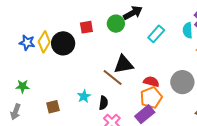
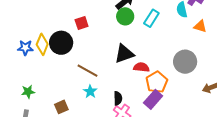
green circle: (116, 24) -> (125, 16), moved
brown line: (113, 77) -> (87, 71), moved
red semicircle: (151, 82) -> (141, 67), moved
black semicircle: (103, 103) -> (118, 98), moved

